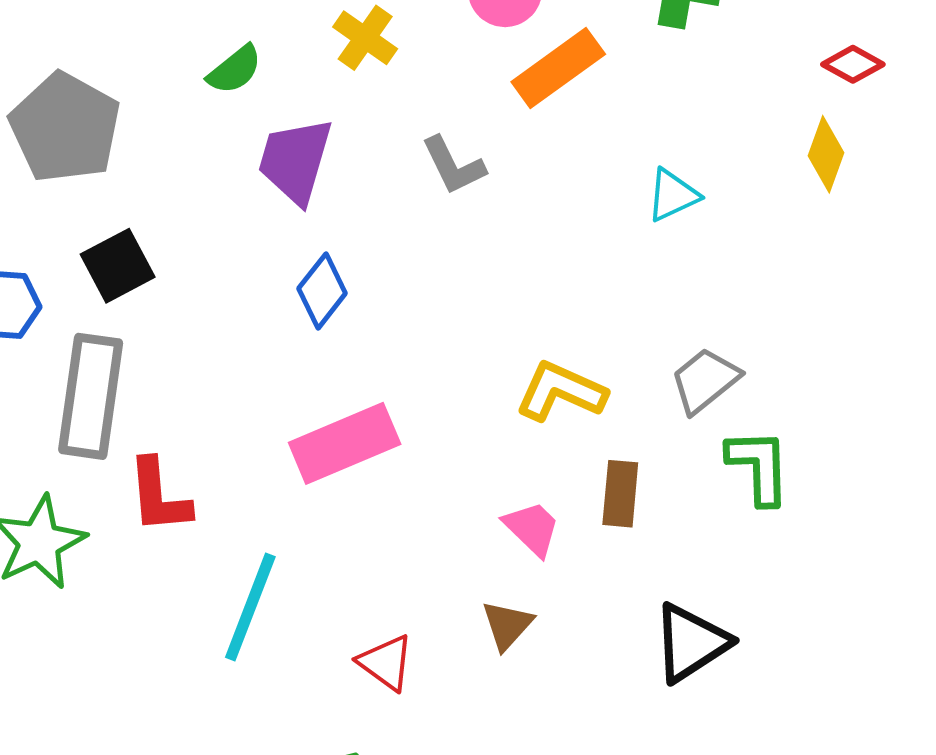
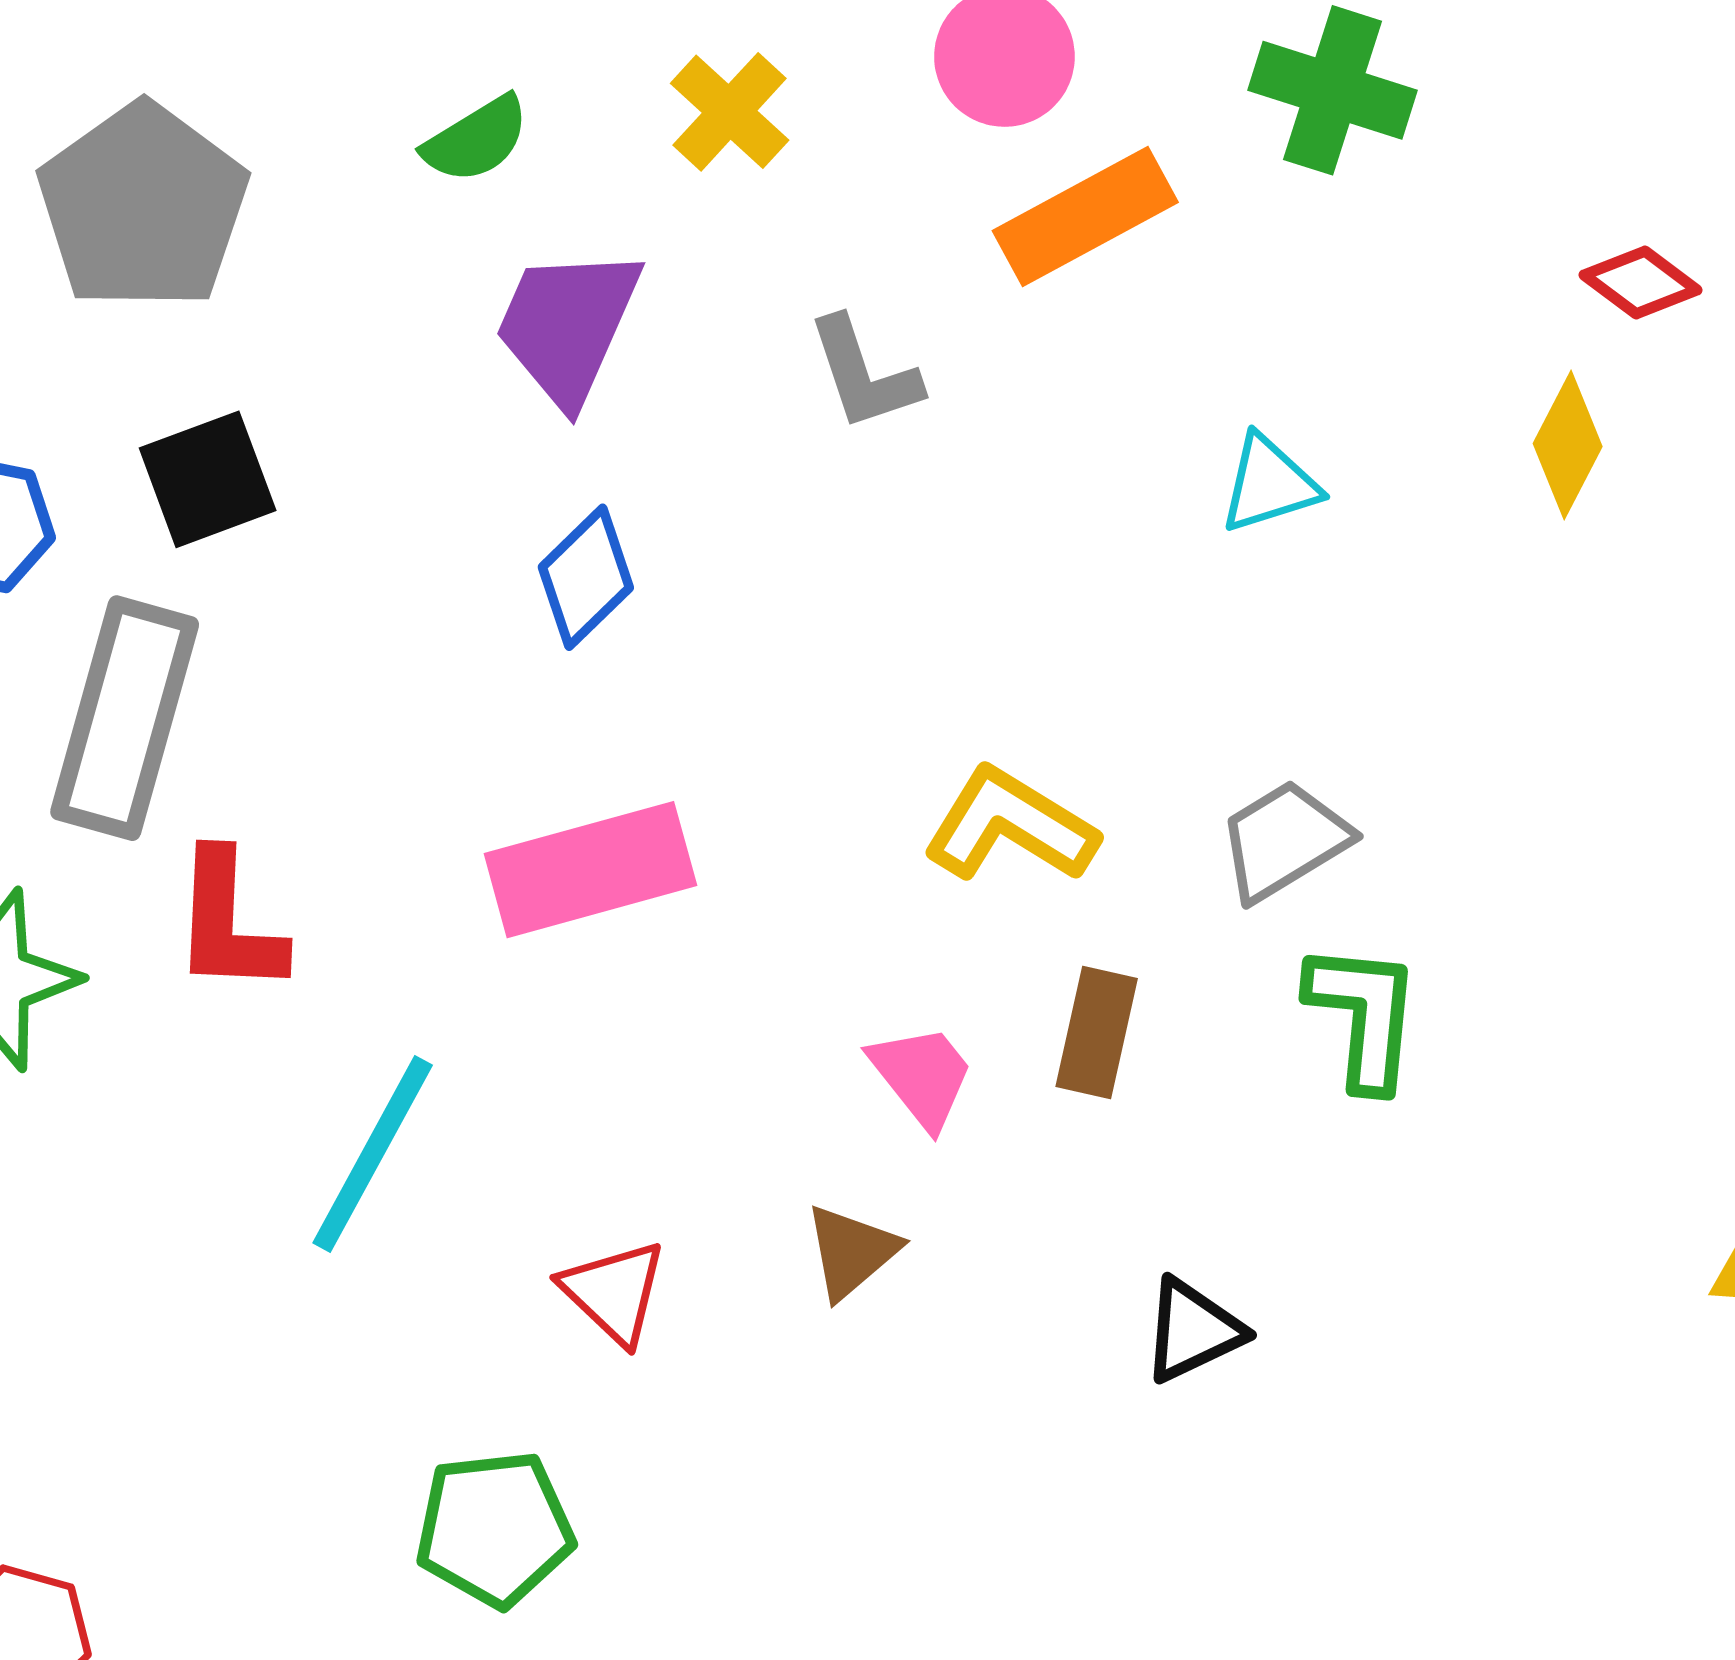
black triangle: (691, 643) -> (1193, 1330), size x0.7

